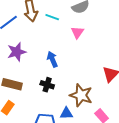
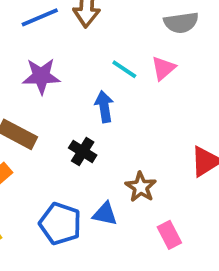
cyan line: (52, 17) -> (124, 69), moved
brown star: (81, 95) -> (141, 187), size x0.7

